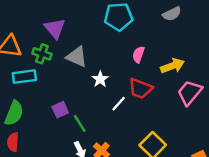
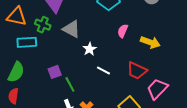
yellow arrow: (172, 66) -> (150, 42), turned 36
red trapezoid: (140, 89) -> (137, 71), moved
pink trapezoid: (190, 93) -> (157, 89), moved
white line: (119, 104) -> (103, 70), turned 72

